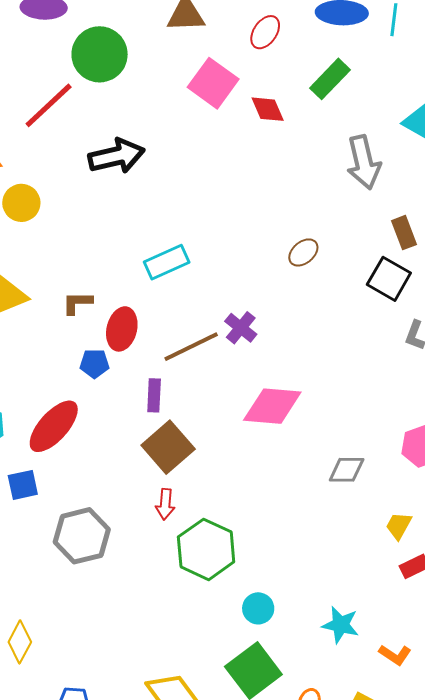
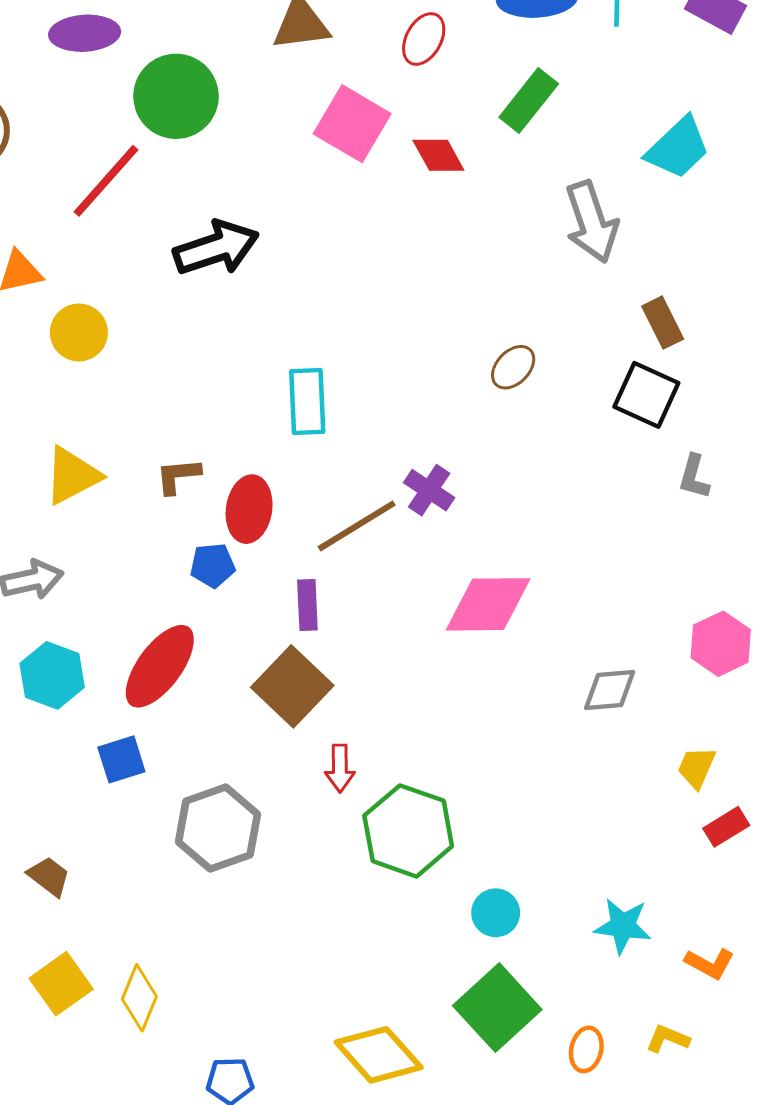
cyan rectangle: (167, 262) -> (307, 401), turned -63
brown square: (168, 447) -> (292, 686), moved

